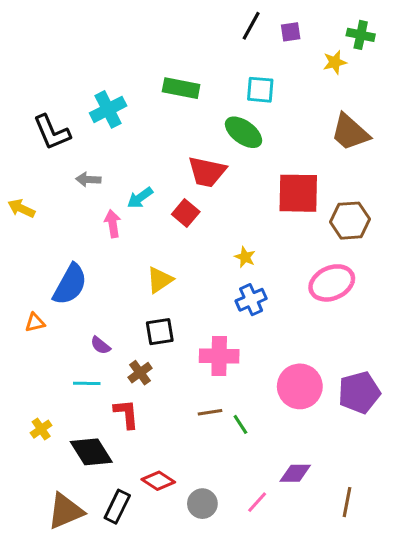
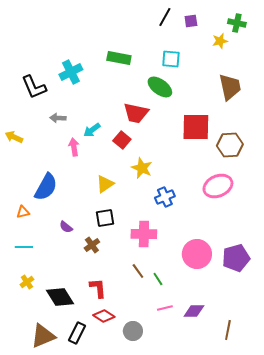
brown trapezoid: (350, 132) -> (230, 87), turned -144
yellow star: (245, 257) -> (142, 168), moved, size x1.5
cyan line: (87, 383) -> (24, 247), moved
brown line: (210, 412) -> (138, 271), turned 63
red L-shape: (126, 414) -> (98, 288), moved
pink line: (257, 502) -> (165, 308), moved, turned 35

